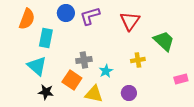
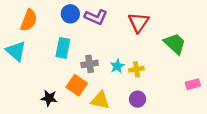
purple L-shape: (90, 16) -> (96, 17), turned -140
cyan rectangle: (46, 38) -> (63, 48), moved
yellow cross: (138, 60) -> (136, 69), moved
cyan triangle: (37, 66) -> (16, 51), moved
cyan star: (106, 71) -> (117, 66), moved

